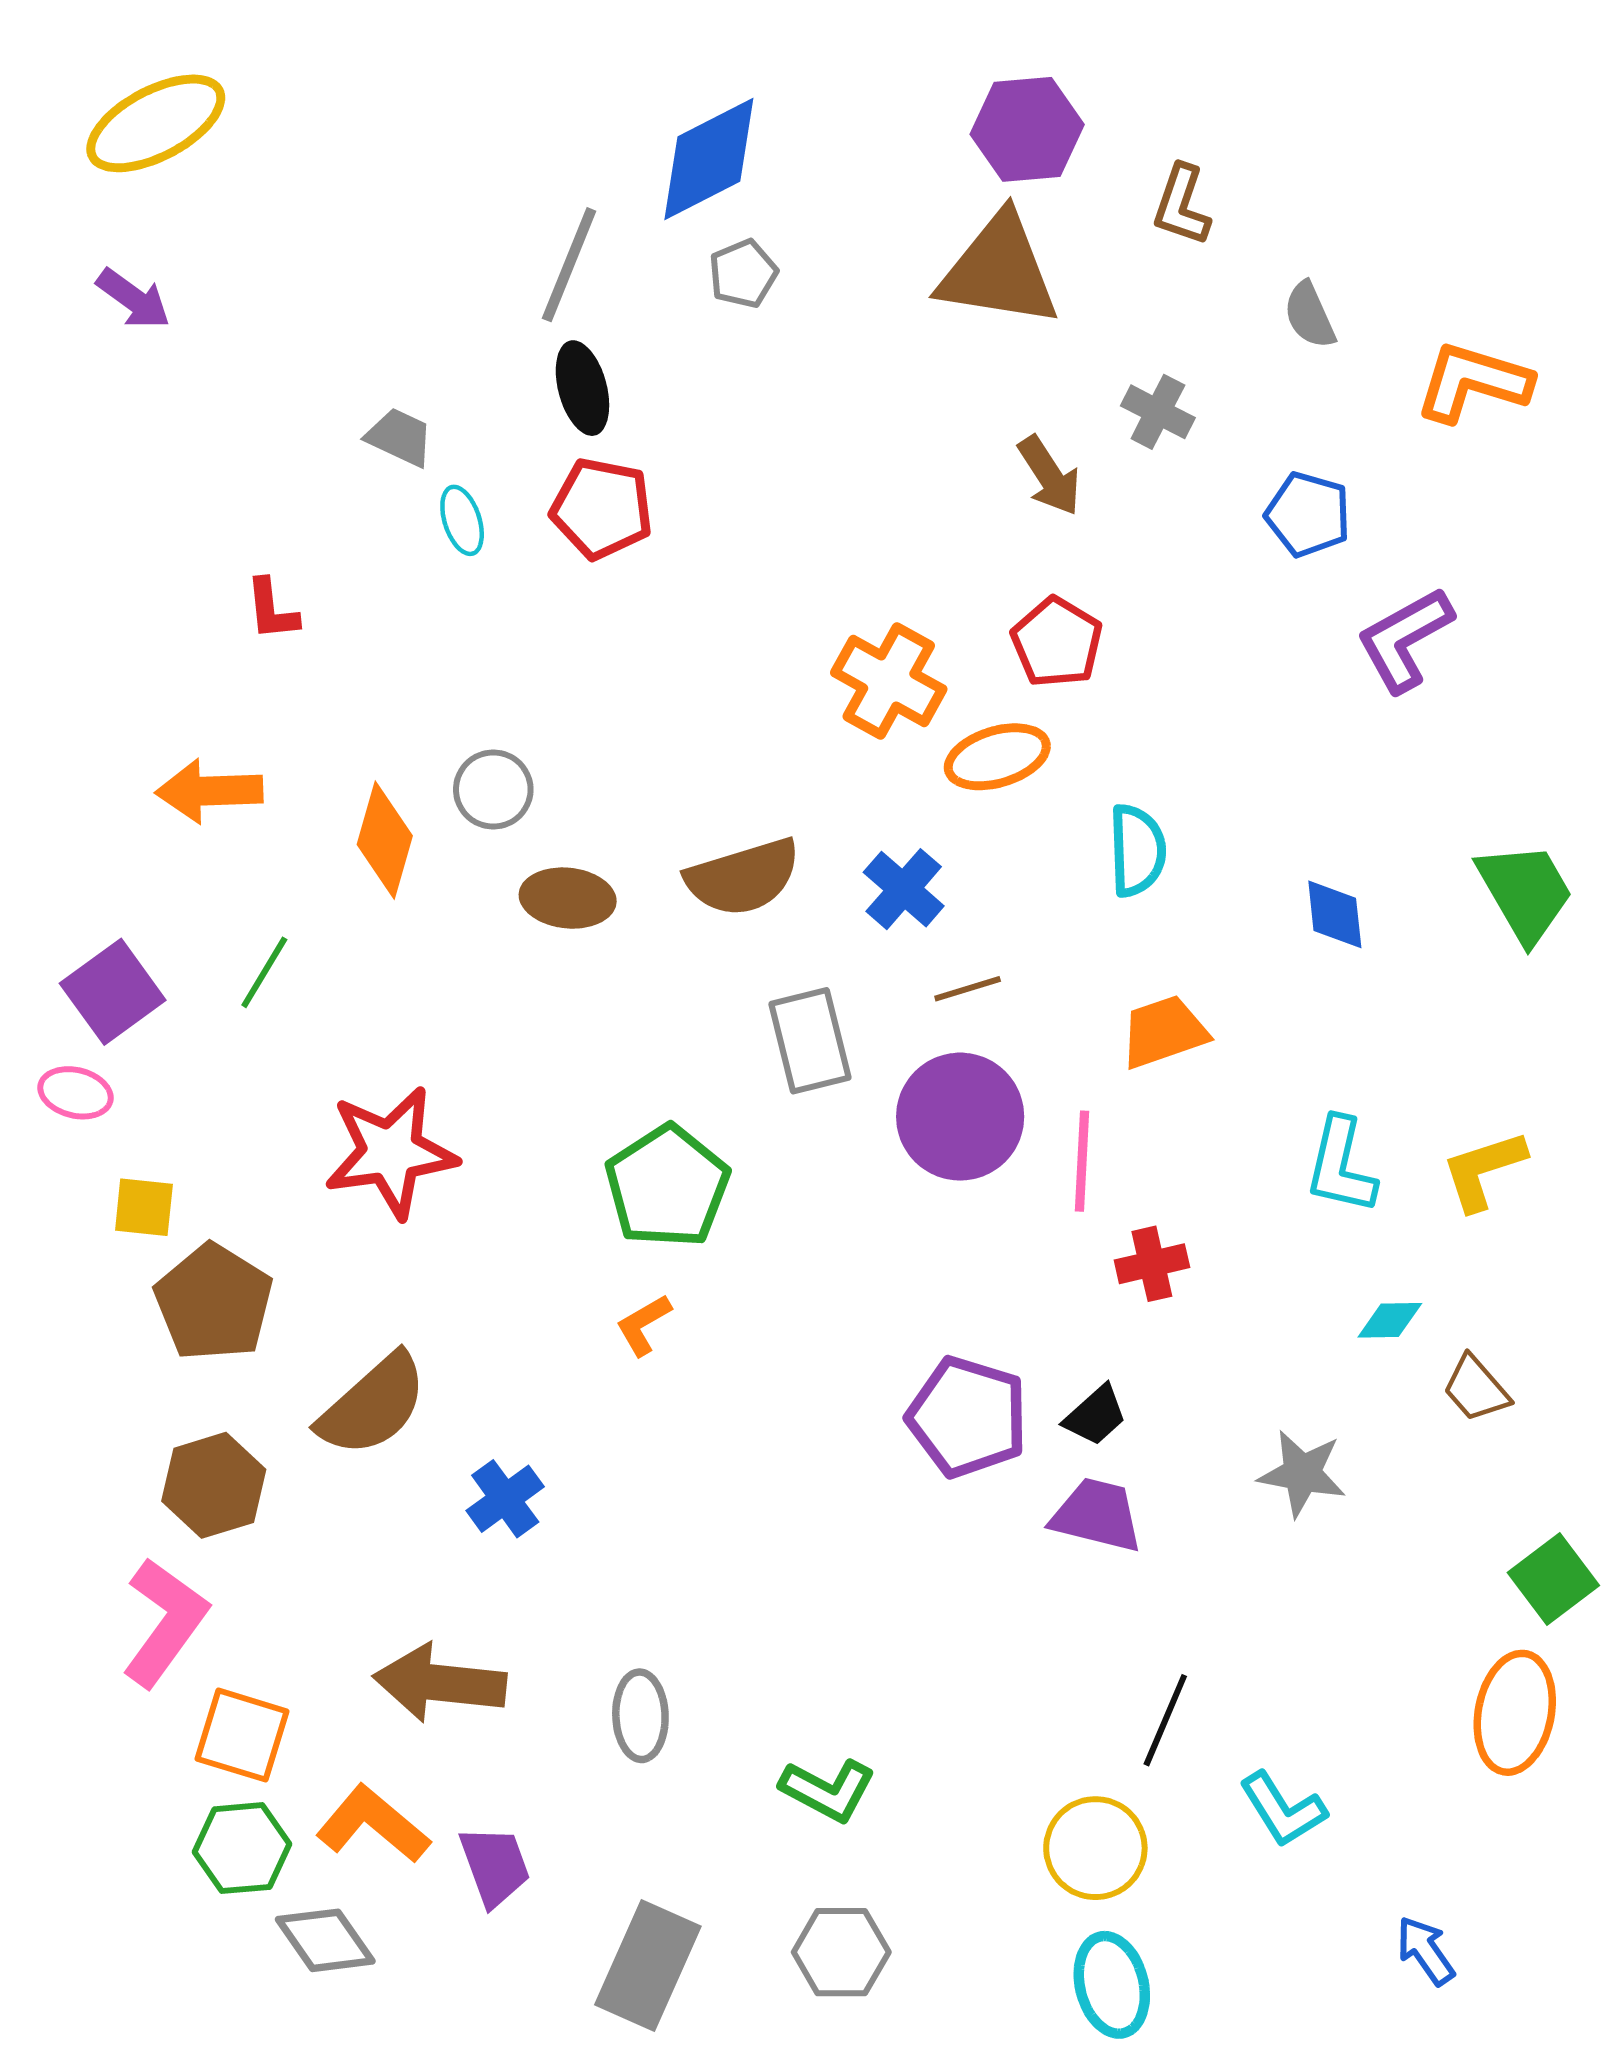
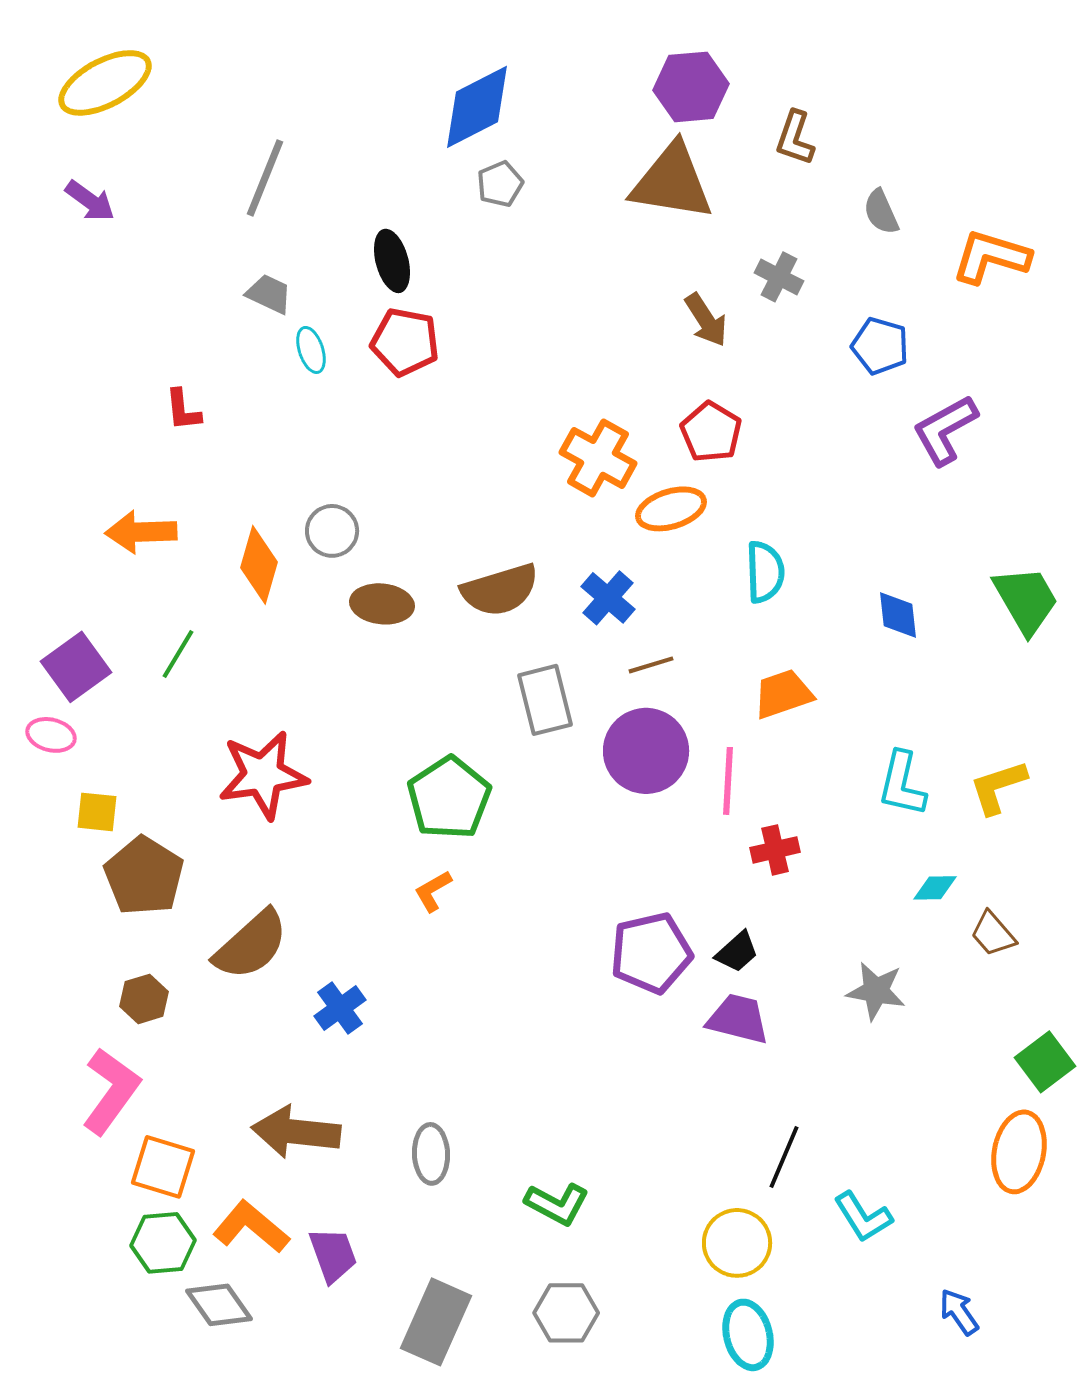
gray line: (569, 265) -> (265, 178), moved
purple pentagon: (968, 1417) -> (651, 953), turned -30
brown hexagon: (214, 1485) -> (144, 999), size x0.7

